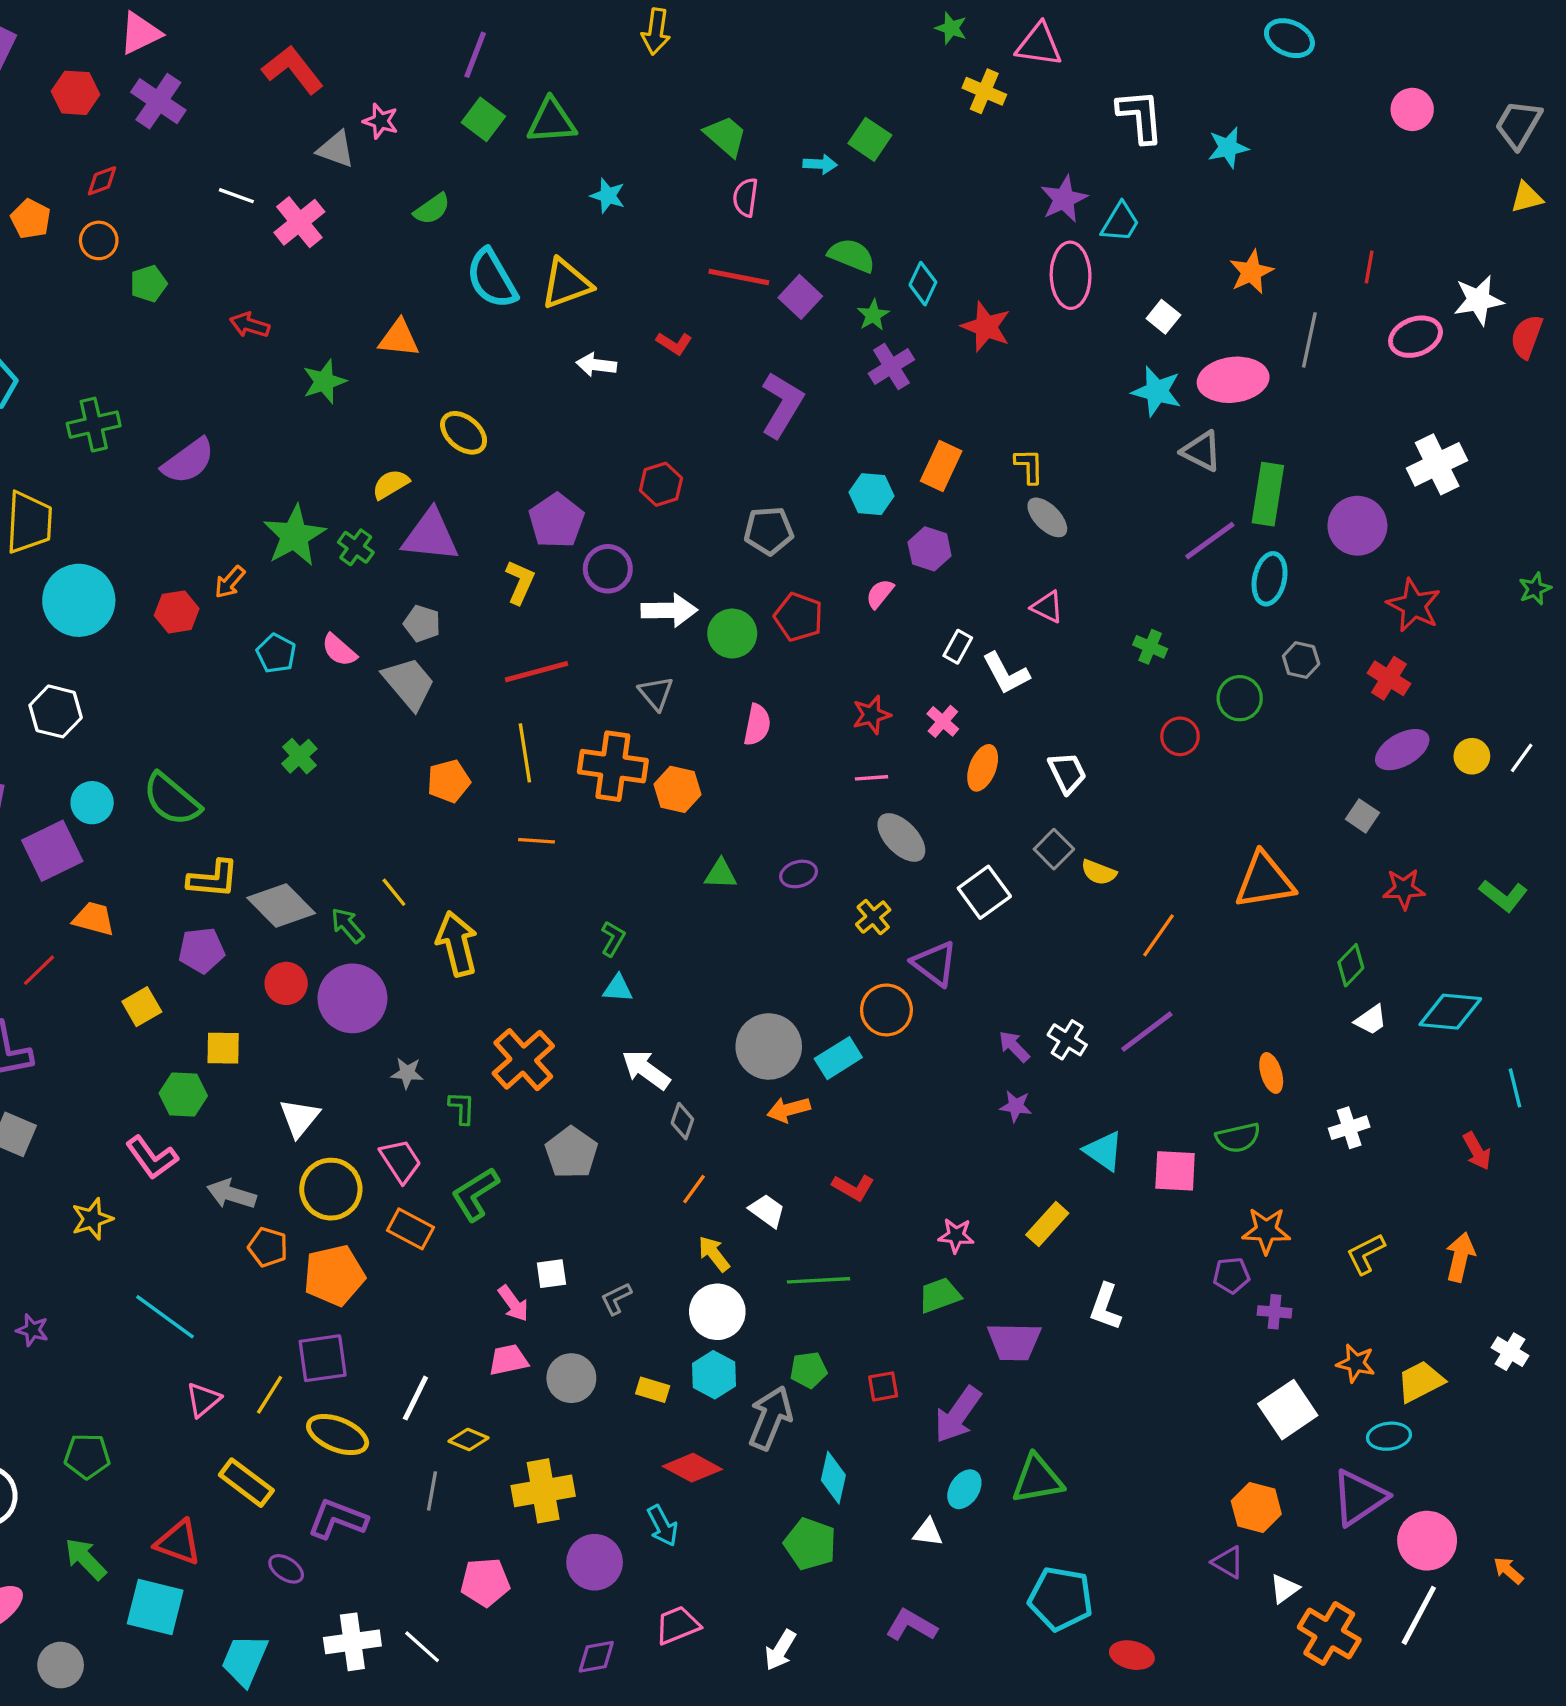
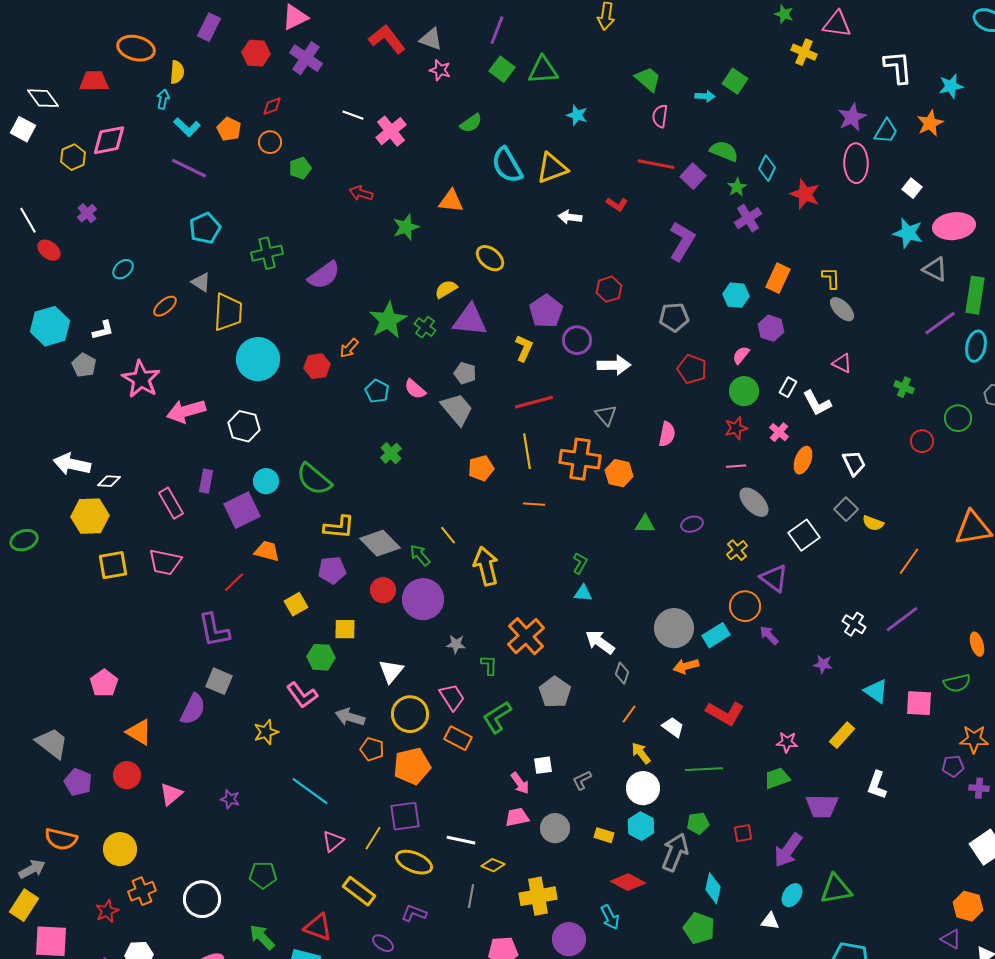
gray triangle: (336, 149) -> (431, 39), moved
orange star: (1251, 272) -> (930, 123), moved
green circle: (732, 634) -> (744, 391), moved
purple arrow: (1014, 1046) -> (769, 635), moved
red L-shape: (853, 1187) -> (725, 713), size x1.5
white line: (415, 1398) -> (461, 840), turned 76
purple L-shape: (338, 1519) -> (414, 913), size x0.7

